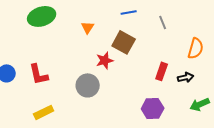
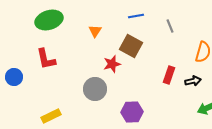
red L-shape: (39, 74) -> (46, 59), moved
purple hexagon: (153, 108) -> (132, 112), moved

